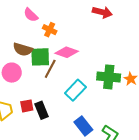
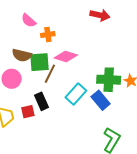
orange cross: (50, 30) -> (48, 35), turned -32
black rectangle: (42, 110) -> (41, 101), moved
blue rectangle: (83, 126) -> (101, 100), moved

